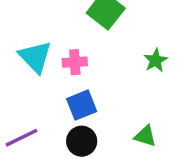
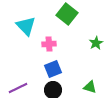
cyan triangle: (35, 57) -> (26, 26), moved

